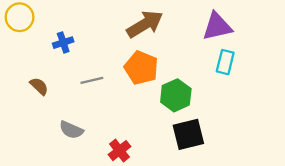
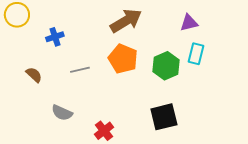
purple triangle: (217, 26) -> (189, 23), size x0.7
green hexagon: (176, 95) -> (166, 66), moved

